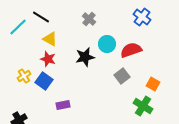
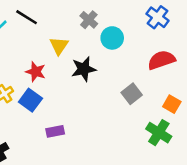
yellow triangle: (50, 39) -> (59, 46), moved, turned 35
cyan circle: (107, 44) -> (112, 38), moved
red semicircle: (131, 50) -> (161, 60), moved

